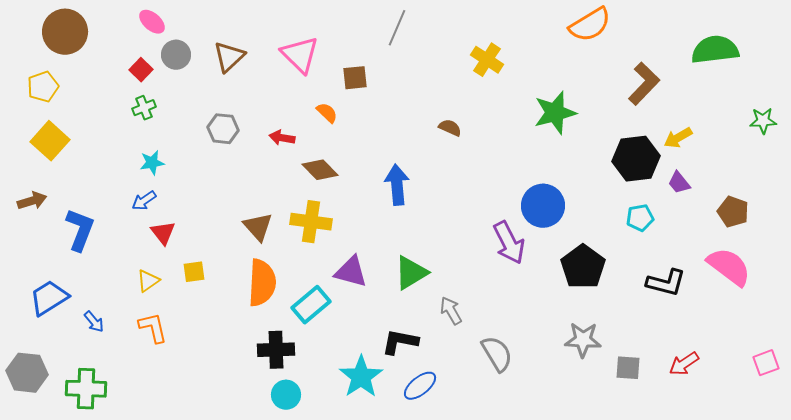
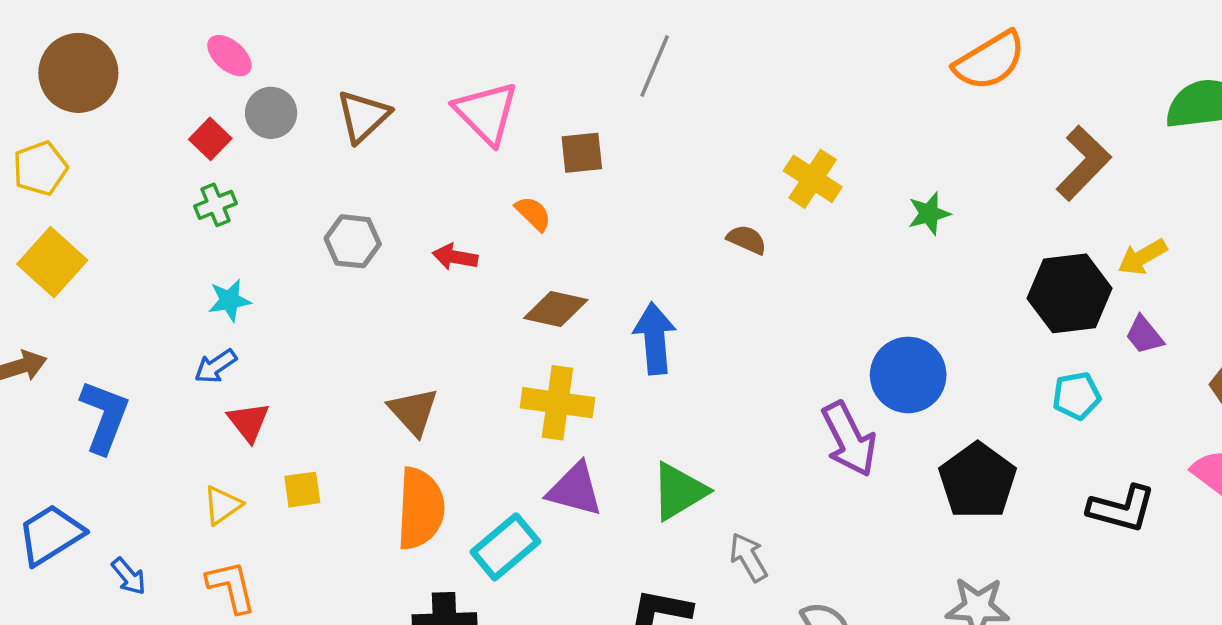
yellow cross: (487, 60) -> (813, 179), moved
green star: (555, 113) -> (929, 214), size x0.6
brown diamond: (320, 170) -> (556, 309), moved, turned -33
yellow cross: (311, 222) -> (557, 403), moved

